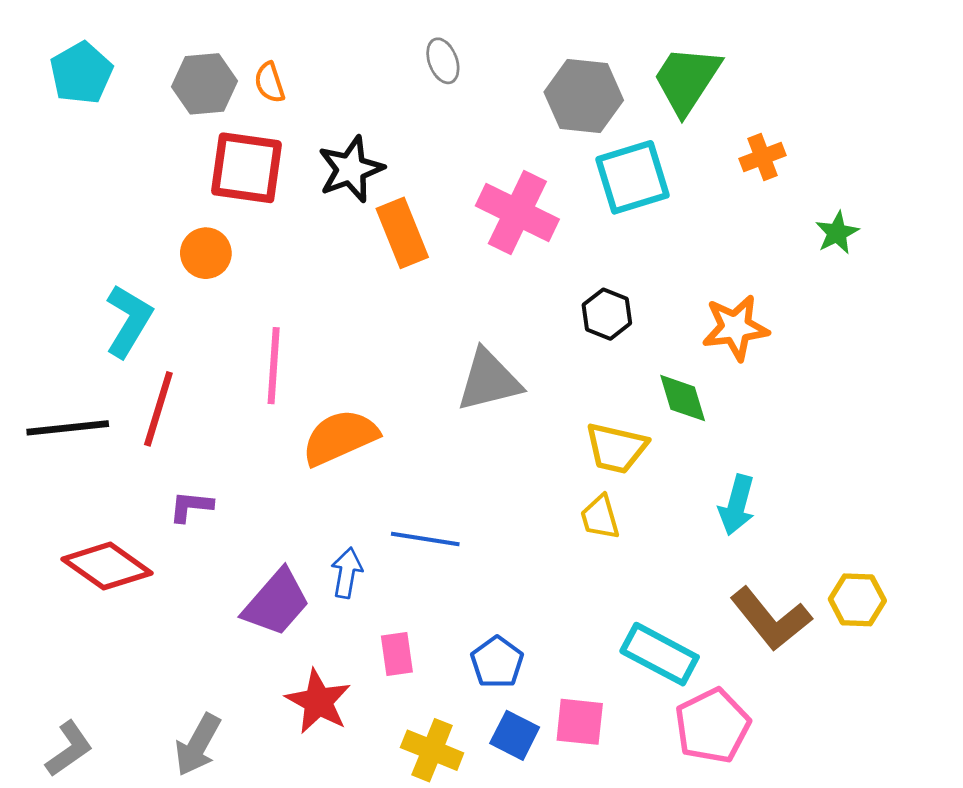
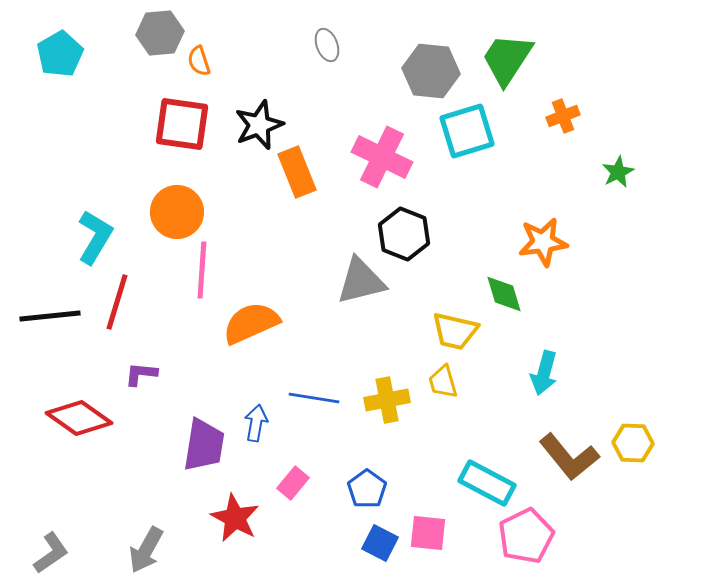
gray hexagon: (205, 84) -> (160, 33), moved
orange circle: (206, 253) -> (177, 212), moved, size x1.4
black hexagon: (607, 314) -> (404, 234), moved, size x1.4
purple trapezoid: (276, 603) -> (204, 445), turned -32
pink rectangle: (397, 654) -> (293, 483), turned 48
yellow cross: (432, 750) -> (387, 400), moved, turned -33

